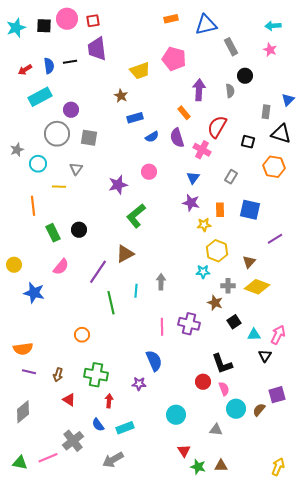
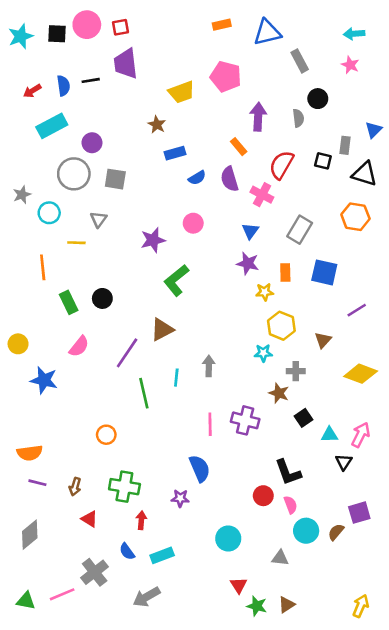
black square: (248, 142) -> (323, 161), moved
gray rectangle: (231, 177) -> (300, 230), size x1.5
yellow diamond: (257, 287) -> (361, 374), moved
brown triangle: (221, 466) -> (287, 605), turned -32

